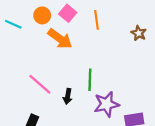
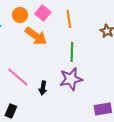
green line: (90, 80) -> (72, 52), moved
purple star: (106, 104) -> (71, 79), moved

